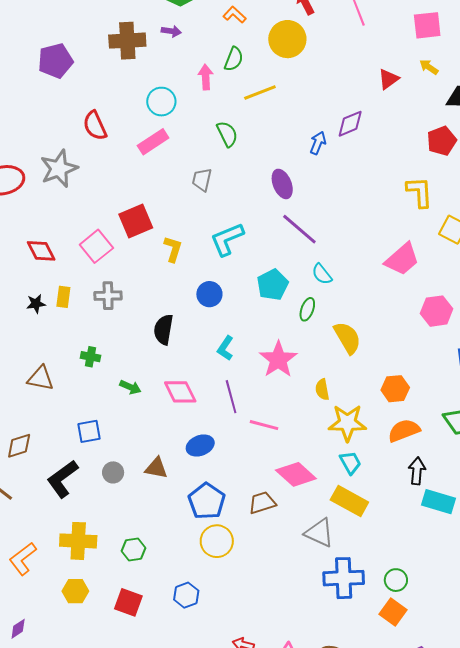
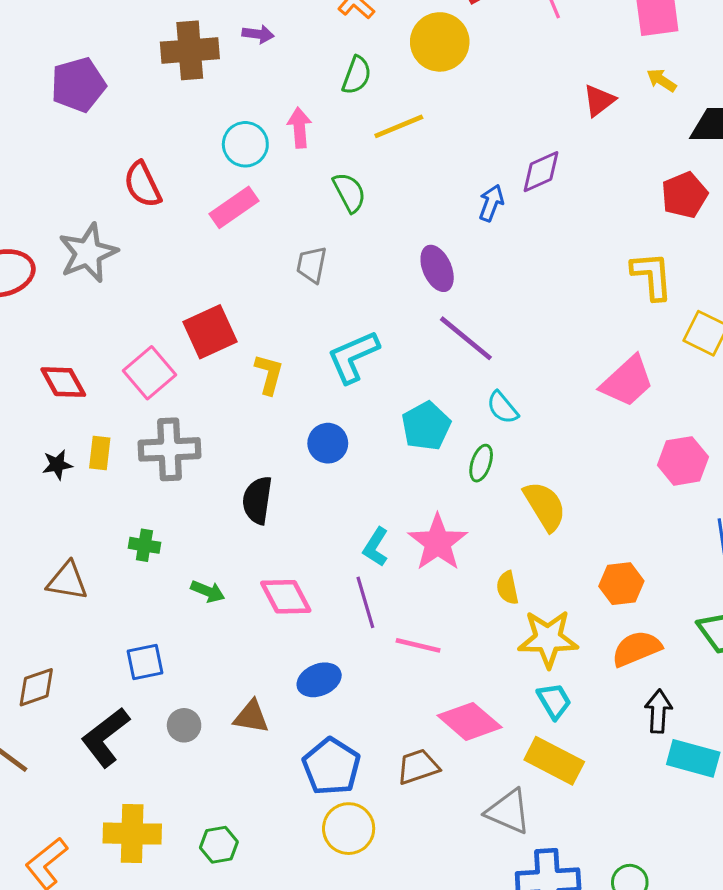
pink arrow: (206, 77) -> (299, 128), moved
gray cross: (108, 296) -> (169, 449), size x1.4
cyan L-shape: (225, 348) -> (376, 547), moved

